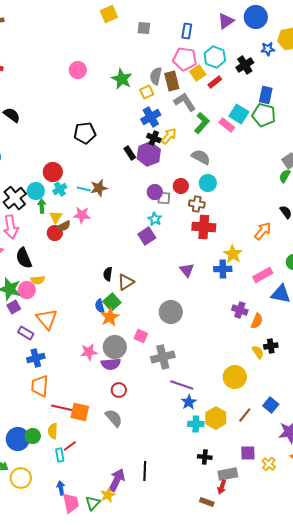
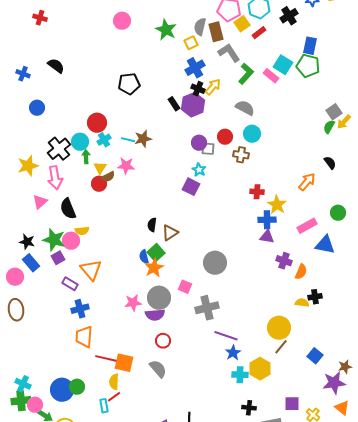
red cross: (204, 227) -> (257, 192), moved, size x0.6
purple square: (147, 236) -> (191, 187), turned -30
purple triangle: (187, 270) -> (267, 237), moved, turned -42
yellow semicircle: (258, 352) -> (302, 303), turned -48
brown line: (245, 415) -> (281, 347), moved
yellow semicircle: (53, 431) -> (114, 382), moved

